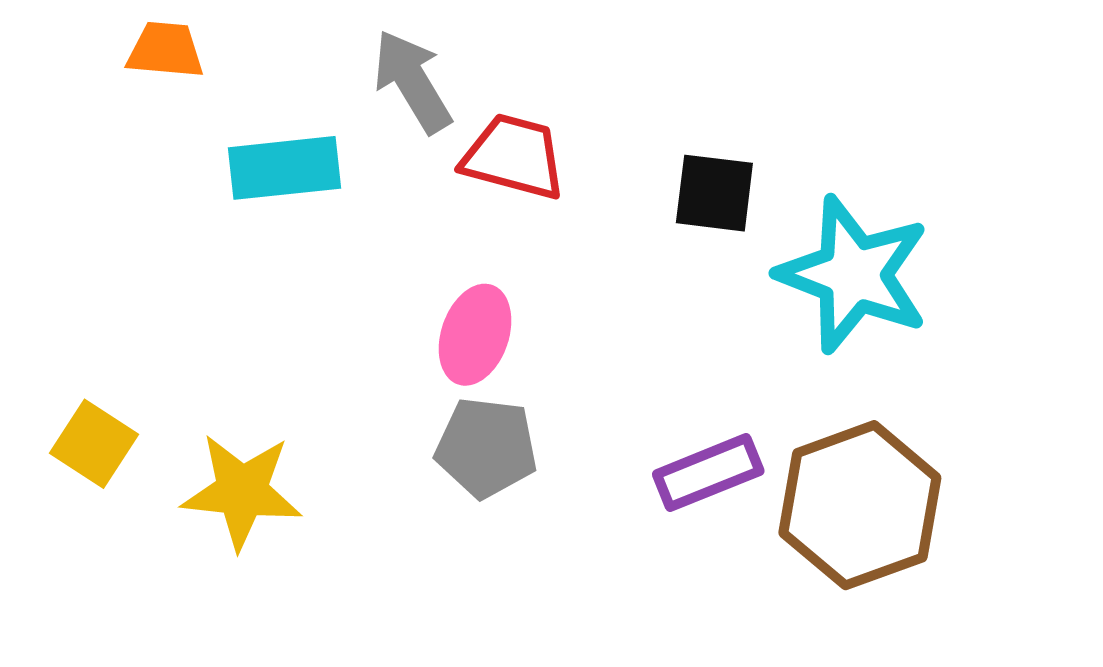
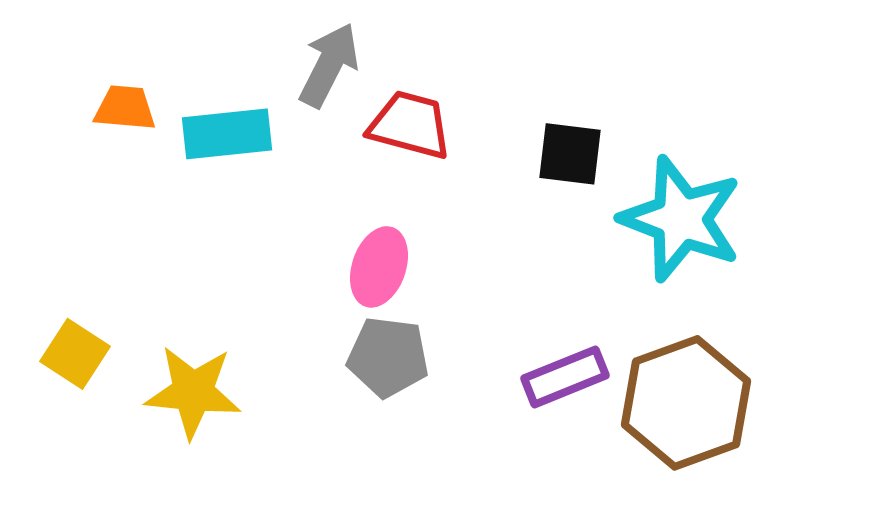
orange trapezoid: (165, 50) -> (125, 108), moved
gray arrow: (412, 81) -> (329, 65), turned 58

